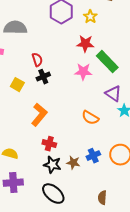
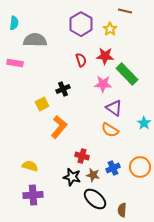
red semicircle: (37, 60) -> (81, 60), moved
yellow square: (17, 85) -> (42, 104), moved, turned 32
purple triangle: (113, 94) -> (114, 108), moved
red cross: (49, 144) -> (82, 156), moved
black ellipse: (53, 194) -> (95, 199), moved

